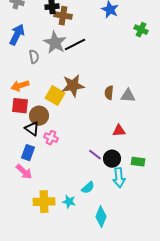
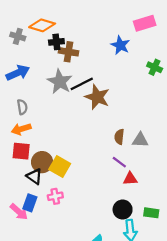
blue arrow: (17, 35) -> (18, 73), turned 40
gray semicircle: (34, 57) -> (22, 107), moved
brown star: (73, 86) -> (97, 97), moved, turned 30
yellow square: (55, 96) -> (60, 167), moved
pink cross: (51, 138) -> (55, 196), moved, turned -32
purple line: (95, 155) -> (119, 162), moved
pink arrow: (24, 172) -> (19, 212), moved

